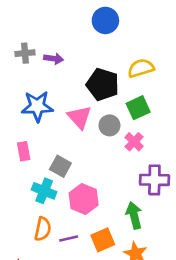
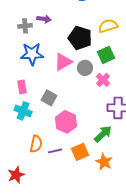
gray cross: (25, 53) -> (25, 26), moved
pink triangle: (80, 117) -> (63, 62), turned 42
cyan cross: (44, 191) -> (23, 111), moved
green arrow: (134, 215) -> (103, 134), turned 60

